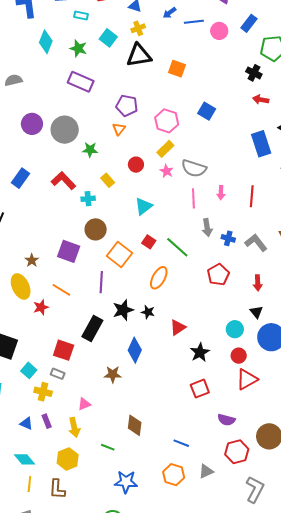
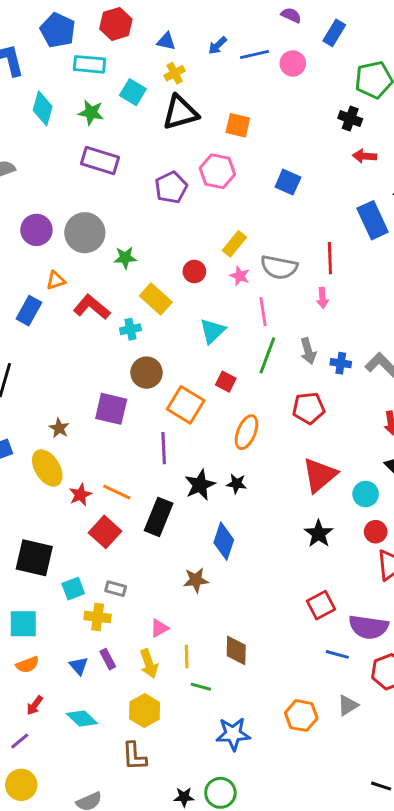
cyan rectangle: (81, 16) -> (89, 64), size x1.5
blue rectangle: (249, 23) -> (334, 33), moved
purple pentagon: (127, 106) -> (171, 187), turned -30
pink hexagon: (167, 121) -> (217, 171), moved
orange triangle: (119, 129) -> (56, 280), moved, turned 40
yellow rectangle: (108, 180) -> (156, 299), size x1.5
red line: (252, 196) -> (330, 258), moved
pink line: (193, 198) -> (263, 312), moved
green line: (177, 247) -> (267, 355), moved, turned 75
red pentagon: (218, 275) -> (309, 408), moved, turned 30
orange line: (61, 290) -> (117, 492), moved
red triangle: (178, 328) -> (320, 475), moved, size x1.5
red square: (64, 350) -> (105, 532), moved, turned 30
cyan square: (29, 370) -> (73, 589), turned 35
red square: (200, 389) -> (321, 605), moved
purple semicircle: (226, 420) -> (369, 627), size x1.5
blue triangle: (26, 423) -> (79, 666), turned 32
blue line: (181, 443) -> (337, 654), moved
yellow line: (29, 484) -> (187, 656), moved

